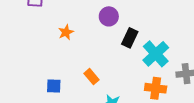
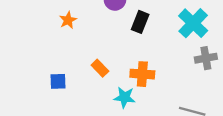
cyan cross: (156, 54) -> (193, 23), moved
orange cross: (156, 88) -> (142, 74), moved

